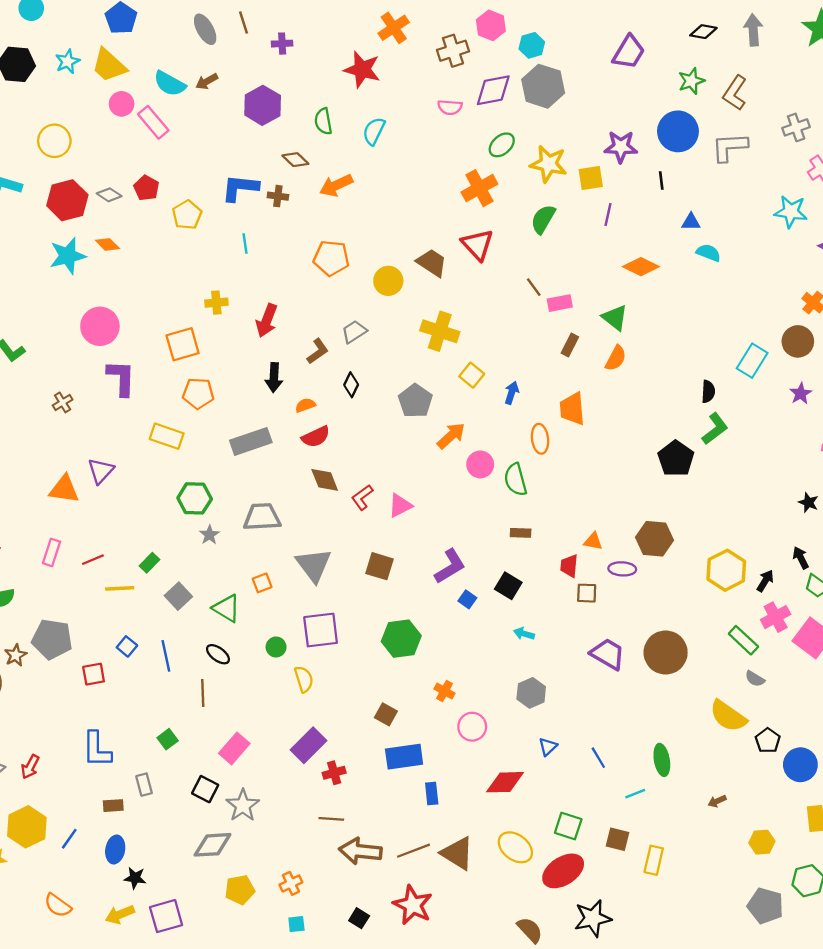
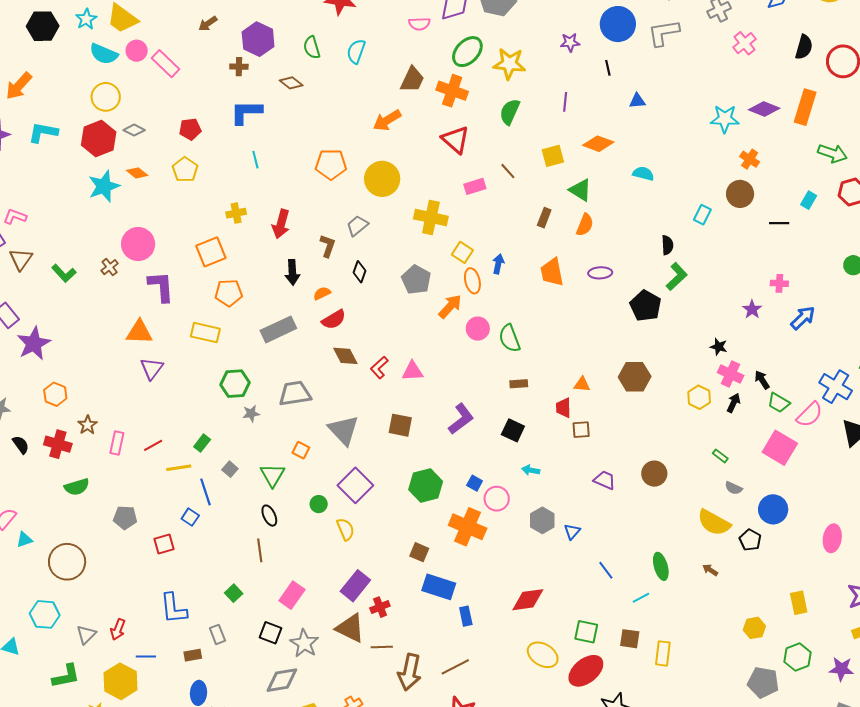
cyan semicircle: (170, 84) -> (104, 54), moved
yellow circle: (54, 141) -> (106, 97), moved
green ellipse: (502, 145) -> (467, 52), size x1.4
purple star: (621, 147) -> (570, 42), size x0.7
yellow square: (591, 178) -> (553, 156), moved
orange arrow: (336, 185) -> (387, 120), moved
red pentagon: (146, 188) -> (190, 129), moved, turned -30
orange cross: (479, 188) -> (452, 91), turned -36
brown cross: (278, 196) -> (239, 67), moved
cyan star: (791, 212) -> (725, 119), moved
yellow pentagon: (187, 215) -> (185, 170), moved
cyan semicircle: (708, 253) -> (643, 174), moved
brown trapezoid: (432, 263) -> (412, 79), moved, turned 88
yellow circle: (388, 281) -> (382, 179), size x1.4
pink rectangle: (560, 303) -> (475, 186), moved
brown L-shape: (318, 351) -> (328, 246), turned -30
cyan rectangle: (752, 361) -> (702, 215), size x0.7
purple star: (801, 394) -> (752, 309), moved
brown cross: (63, 402) -> (110, 267), moved
orange ellipse: (540, 439) -> (472, 281), moved
orange triangle: (64, 489) -> (139, 332), moved
black star: (808, 503) -> (719, 347), moved
pink triangle: (400, 506) -> (413, 371), turned 30
gray star: (209, 535) -> (251, 414), turned 30
purple ellipse: (622, 569) -> (600, 273), moved
yellow hexagon: (726, 570) -> (699, 397), size x0.7
orange square: (262, 583) -> (301, 450), turned -36
gray square: (178, 596) -> (230, 469), size x0.7
blue square: (467, 599) -> (475, 483), moved
green triangle: (227, 608) -> (272, 475), turned 36
pink cross: (776, 617) -> (731, 374), moved, turned -30
purple square: (321, 630) -> (355, 485), turned -32
gray pentagon: (52, 639) -> (125, 518), size x0.7
green rectangle: (743, 640) -> (720, 456), size x0.6
brown circle: (666, 652) -> (654, 474), size x0.7
black ellipse: (218, 654) -> (269, 516), turned 35
purple trapezoid: (608, 654) -> (605, 480), size x0.7
brown star: (16, 655) -> (88, 425), moved
blue line: (166, 656) -> (205, 492), moved
orange cross: (445, 691) -> (468, 527), size x2.0
pink circle: (472, 727) -> (497, 499), moved
blue triangle: (548, 747) -> (572, 531), moved
blue rectangle: (404, 757) -> (439, 587), turned 32
blue circle: (800, 765) -> (773, 509), moved
brown arrow: (717, 801) -> (710, 570), moved, turned 63
blue line: (69, 839) -> (146, 656), moved, turned 60
brown arrow: (360, 851) -> (410, 672), turned -78
brown triangle: (457, 853) -> (350, 628), moved

